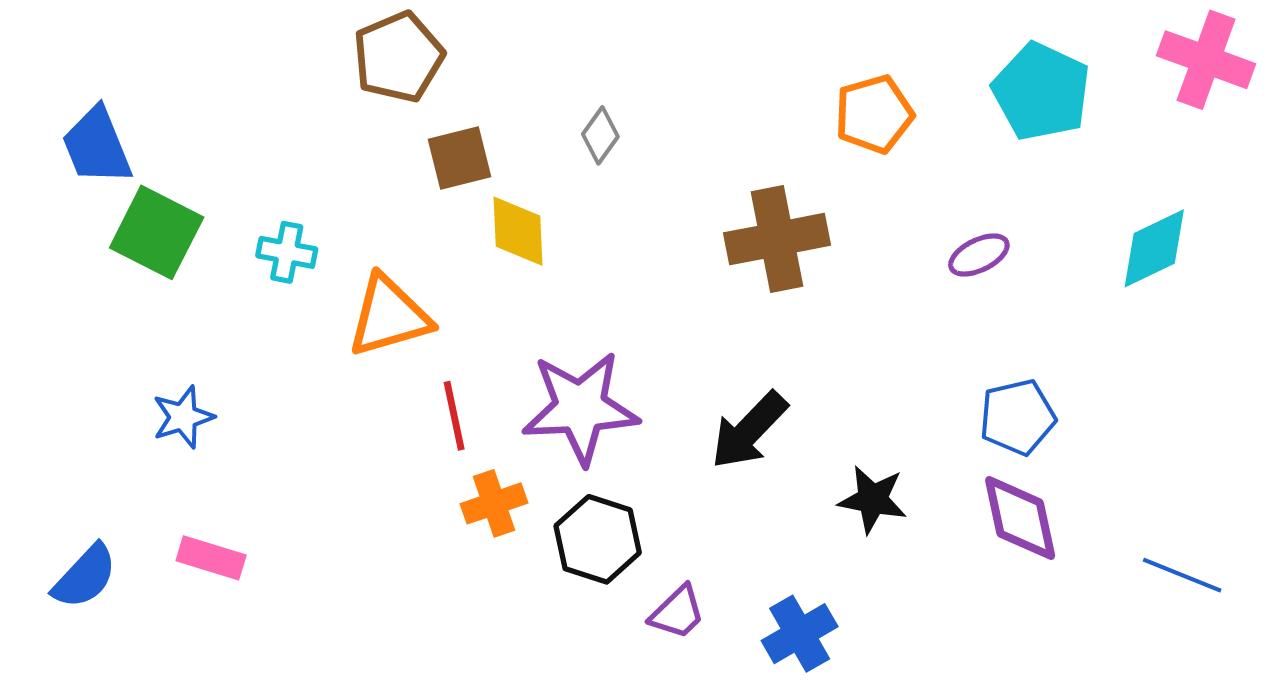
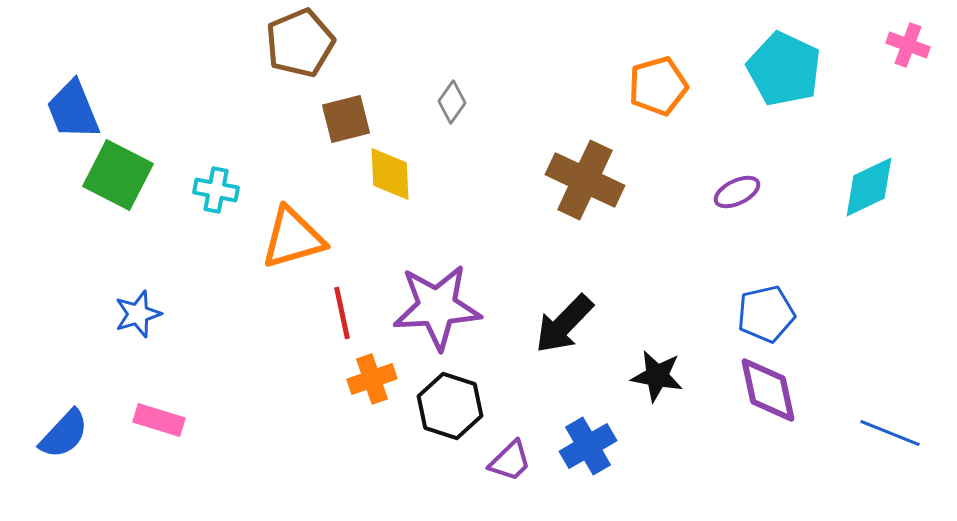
pink cross: (1206, 60) -> (908, 45), size x0.6
brown cross: (777, 239) -> (585, 180), turned 36
blue cross: (800, 634) -> (588, 446), moved

